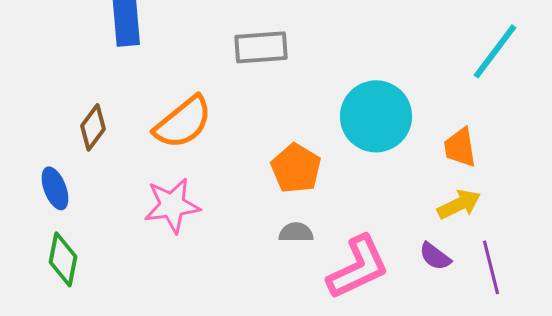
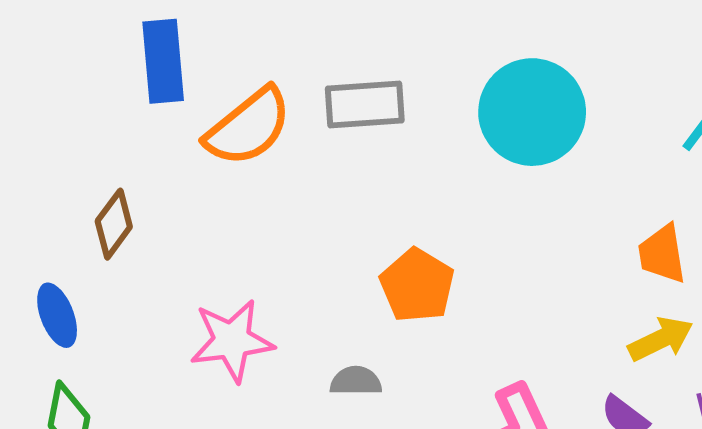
cyan circle: (376, 116) -> (532, 112), moved
orange semicircle: (183, 122) -> (248, 127), moved
gray semicircle: (296, 232) -> (356, 381), moved

